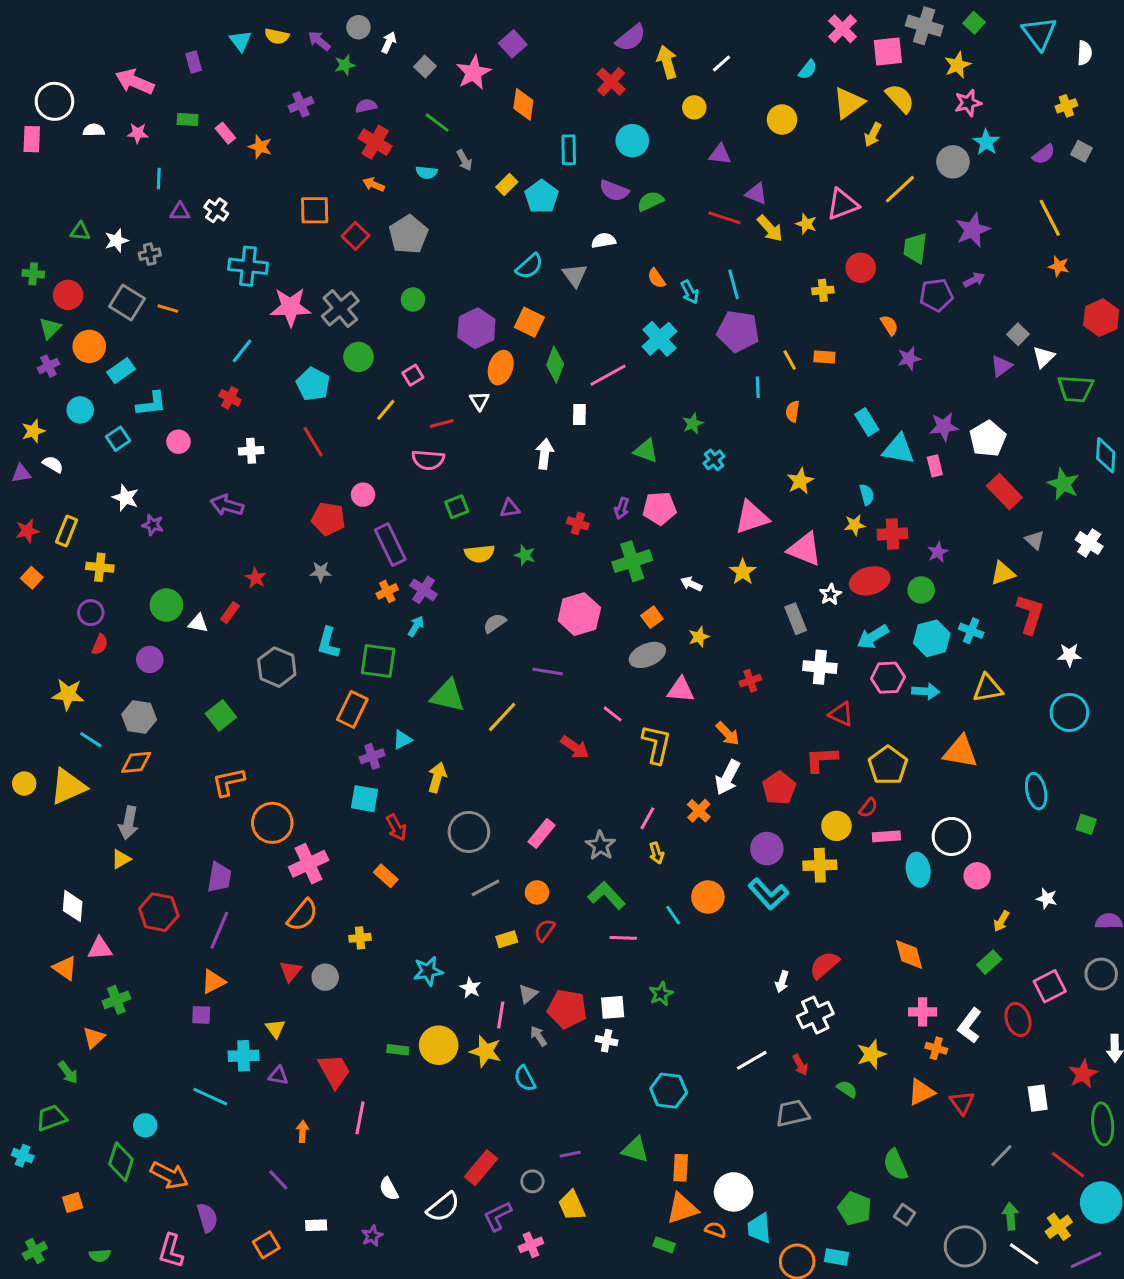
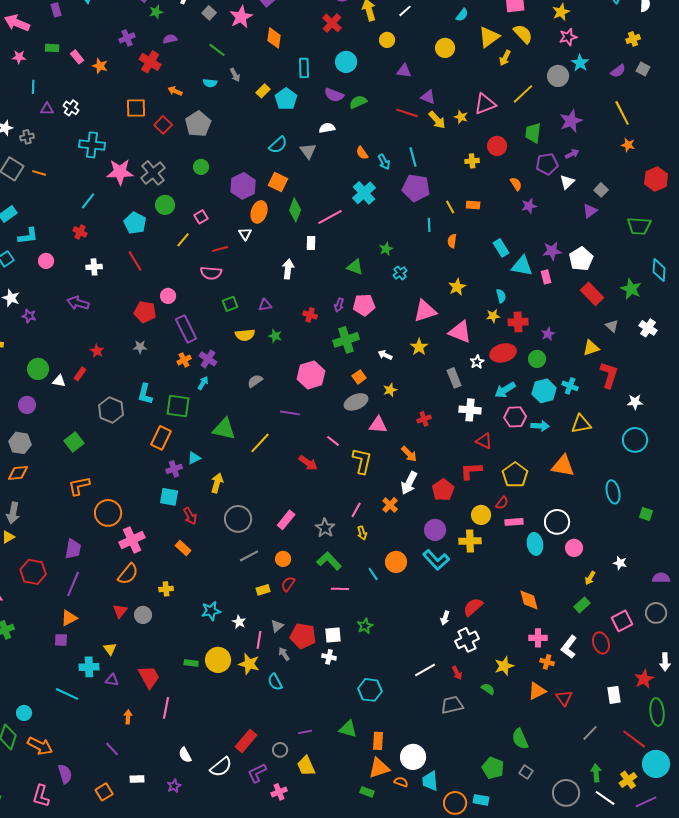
red cross: (375, 142) -> (150, 62), moved
white triangle: (1044, 357) -> (567, 182), moved

